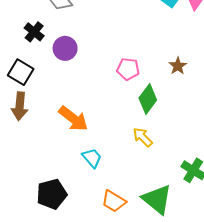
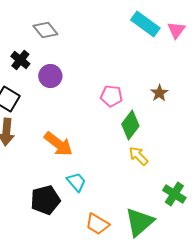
yellow arrow: (143, 137) -> (138, 156), moved
black pentagon: (52, 194) -> (45, 200), moved
green triangle: (157, 199) -> (139, 222), turned 40

